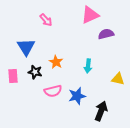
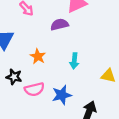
purple semicircle: (106, 34) -> (59, 25), moved
black star: (35, 72) -> (14, 77), moved

